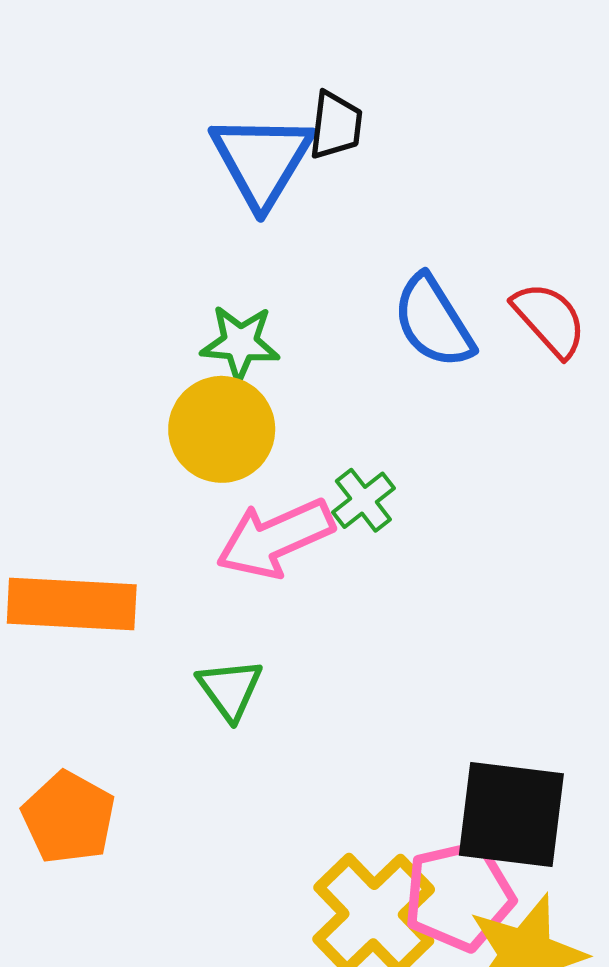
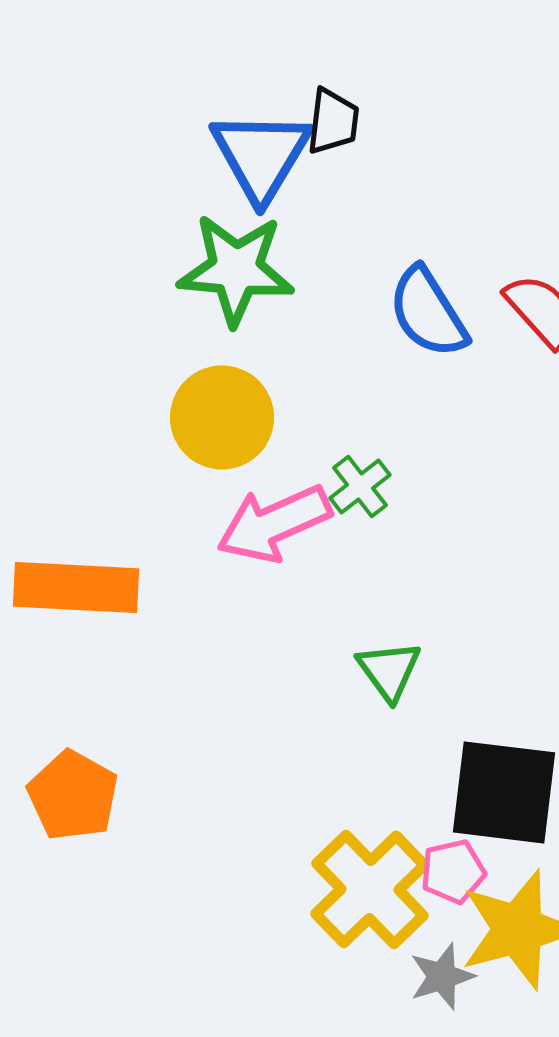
green star: (240, 343) -> (236, 269), moved, size x1.5
green triangle: (230, 689) -> (389, 670), moved
pink pentagon: (459, 896) -> (453, 871), size x0.6

